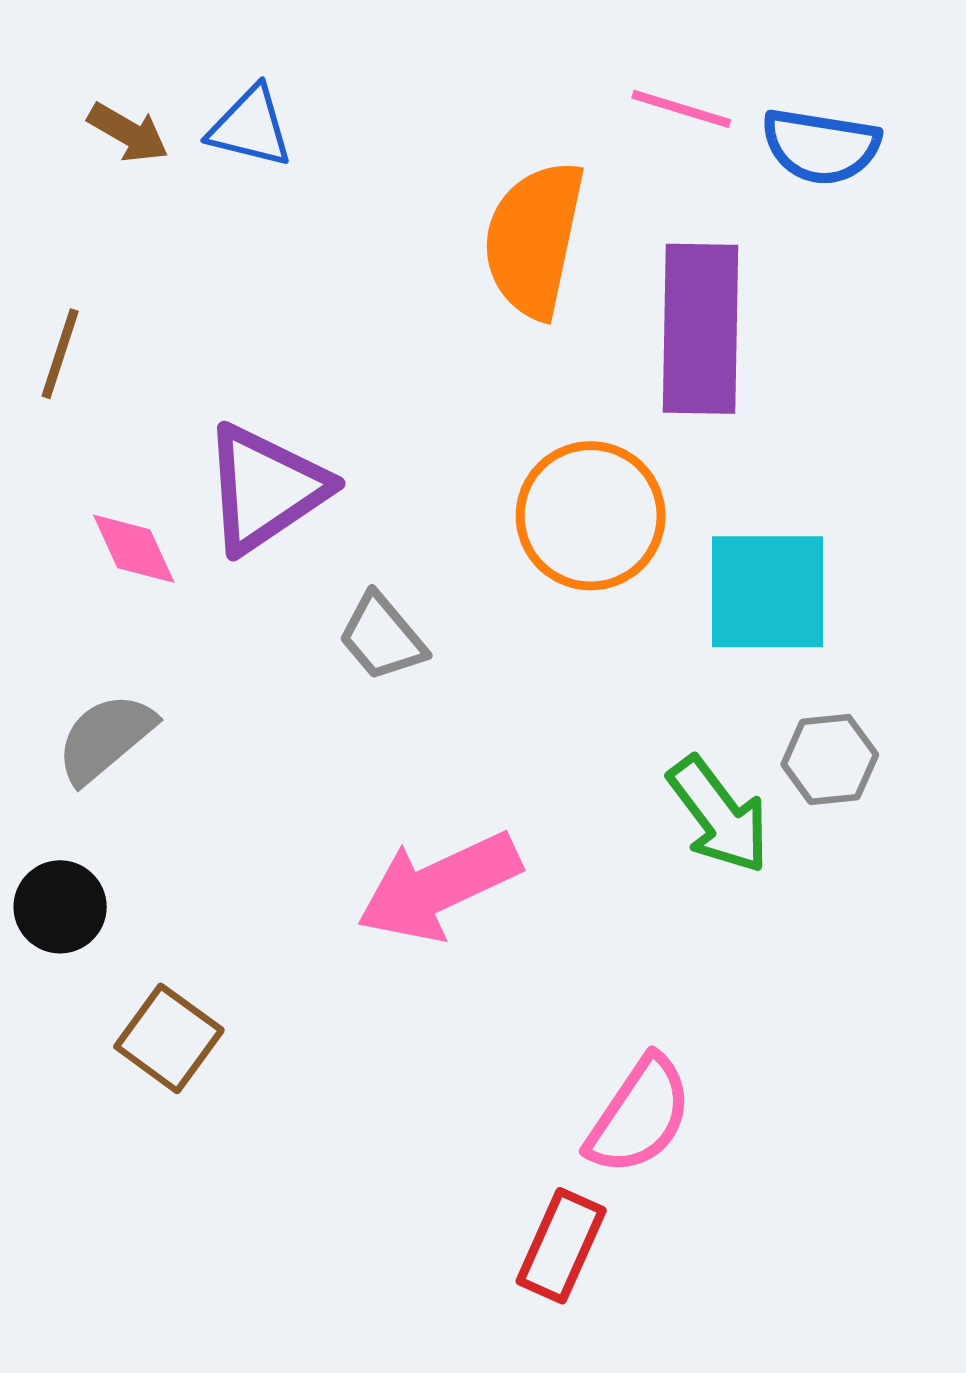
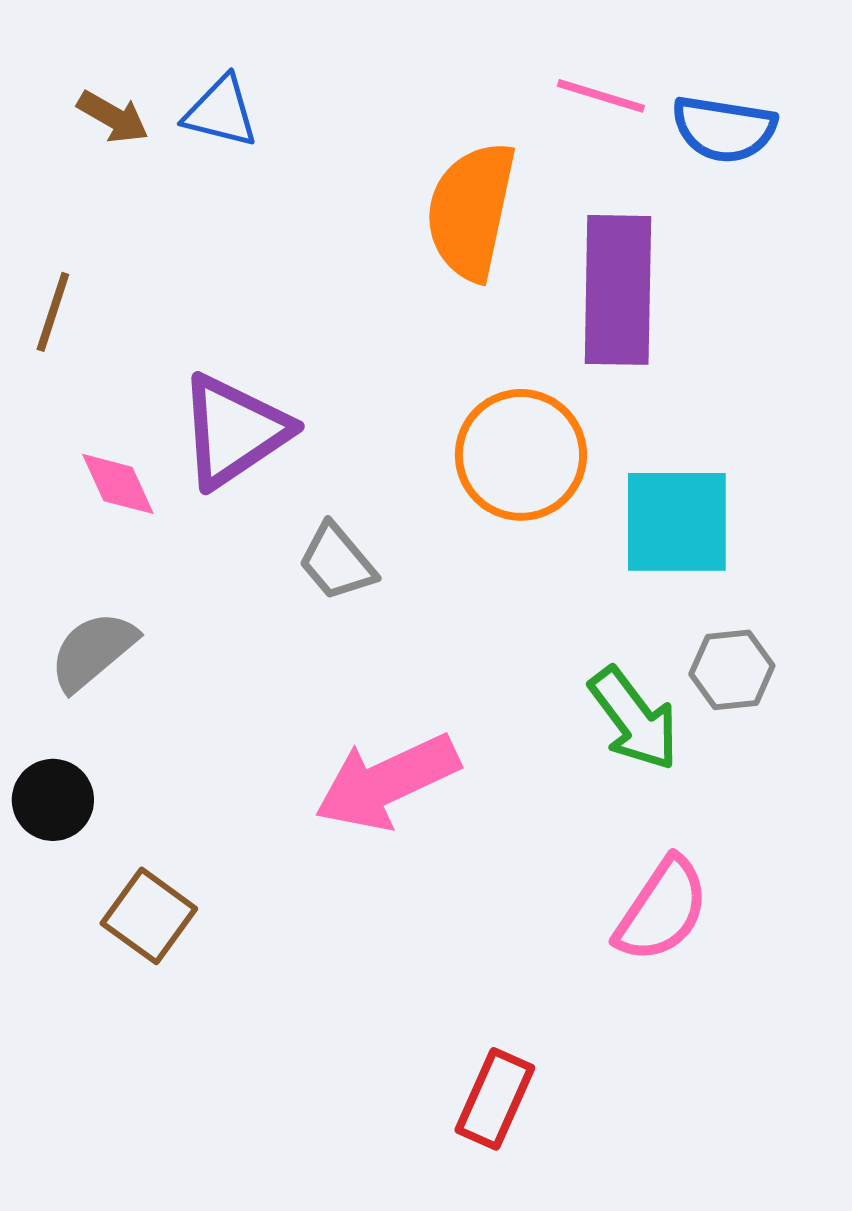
pink semicircle: (639, 1115) -> (662, 910), moved

